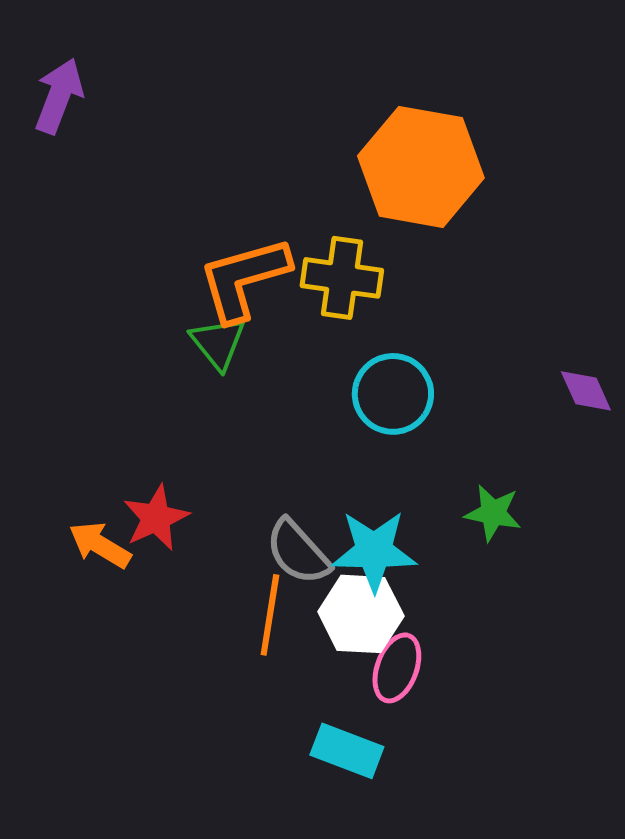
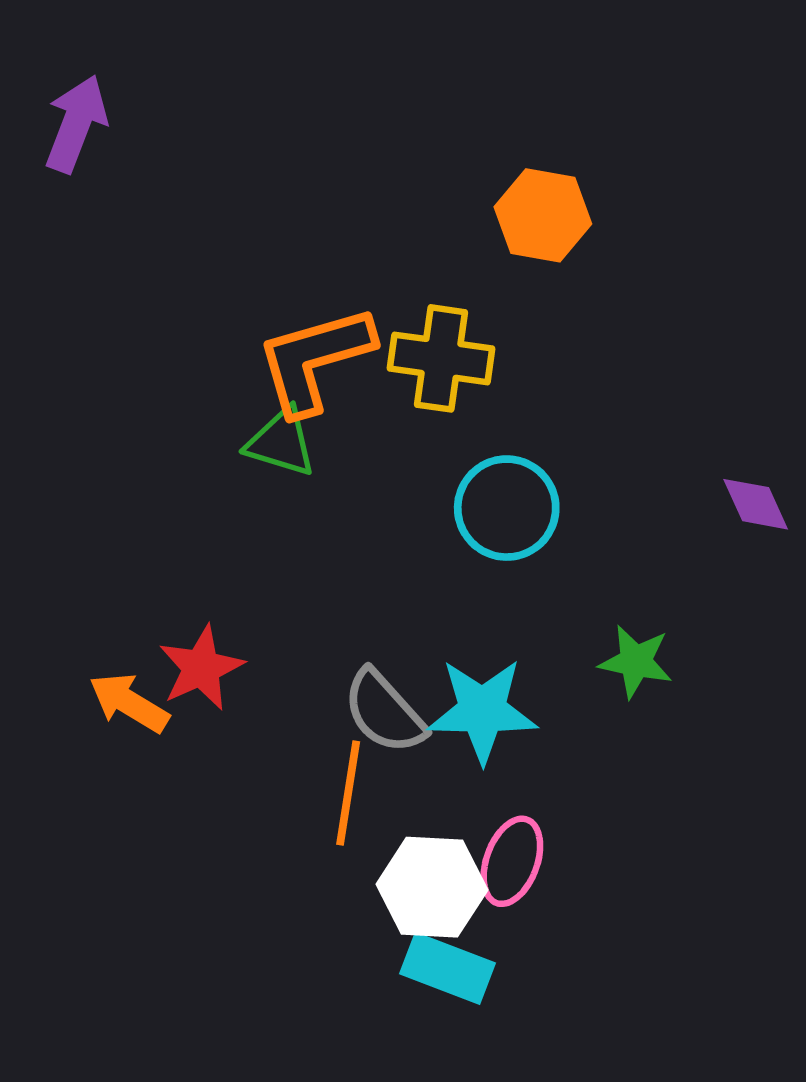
orange hexagon: (421, 167) -> (543, 215), size x0.6
green triangle: (218, 343) -> (281, 442), turned -34
white hexagon: (361, 614) -> (432, 887), moved

